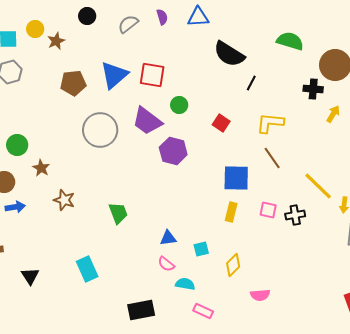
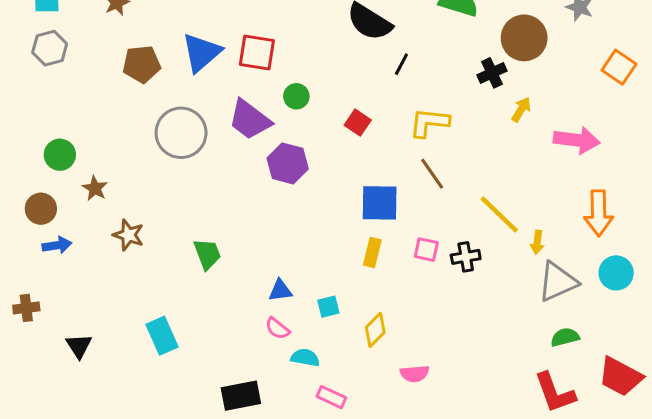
black cross: (313, 89) -> (492, 73), turned -30

